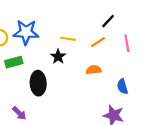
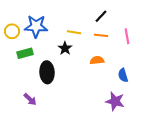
black line: (108, 21) -> (101, 16), moved
orange line: (98, 42) -> (101, 35), turned 40

